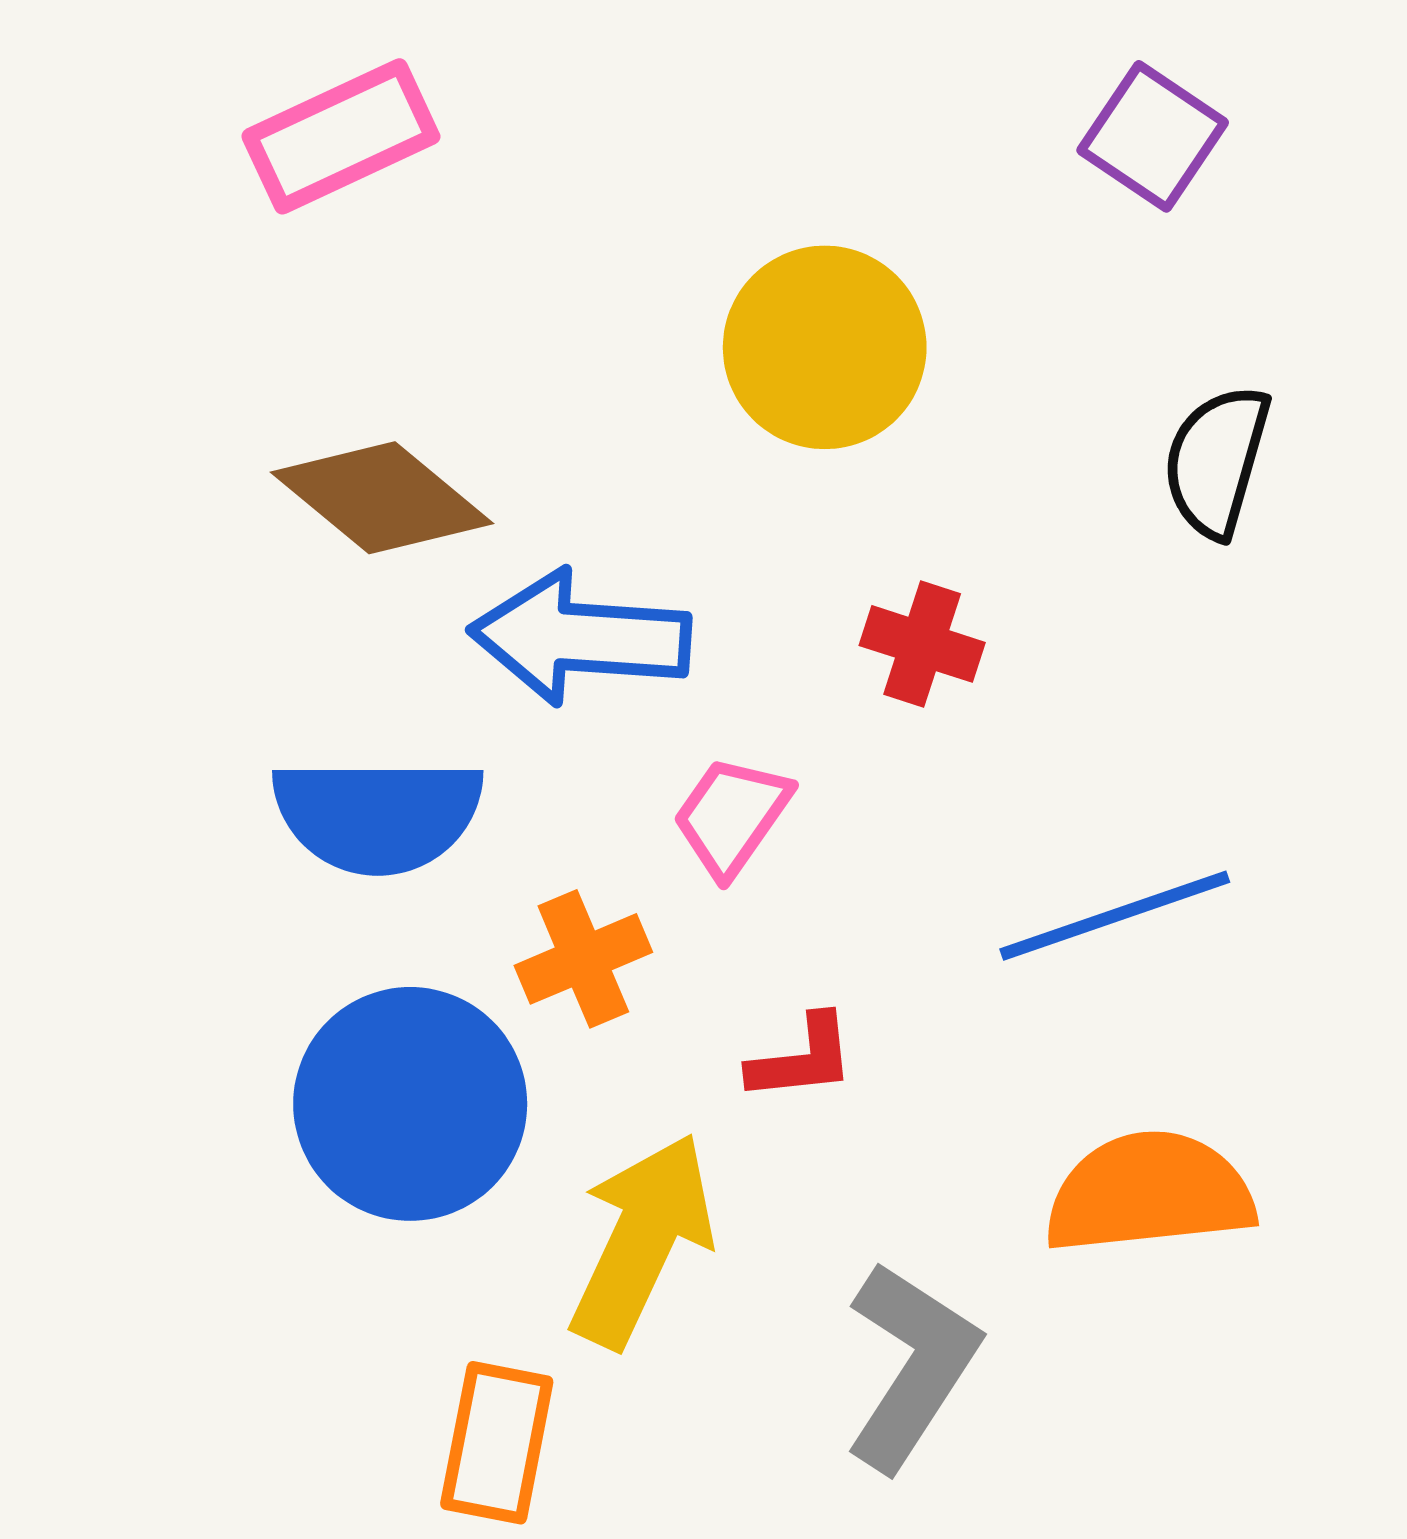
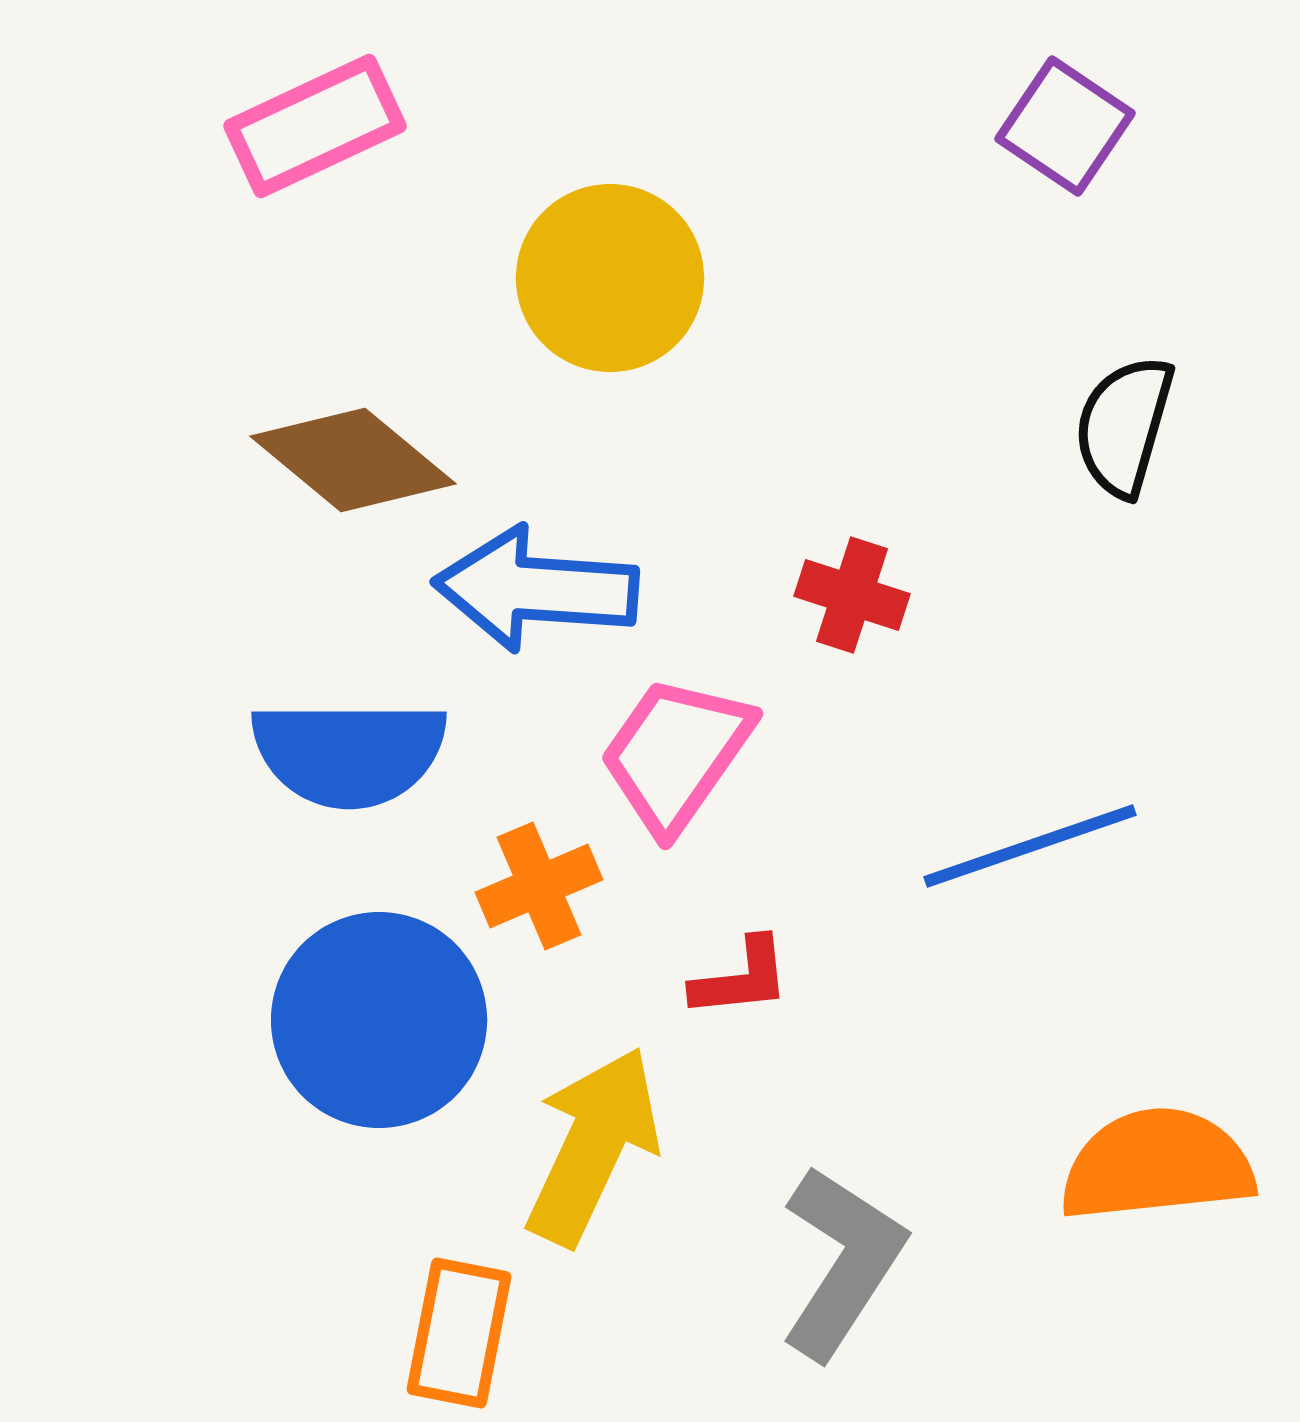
yellow circle: (825, 347) -> (610, 278), moved
pink trapezoid: (732, 816) -> (676, 754), size x1.4
orange semicircle: (1149, 1193) -> (1157, 1165), moved

